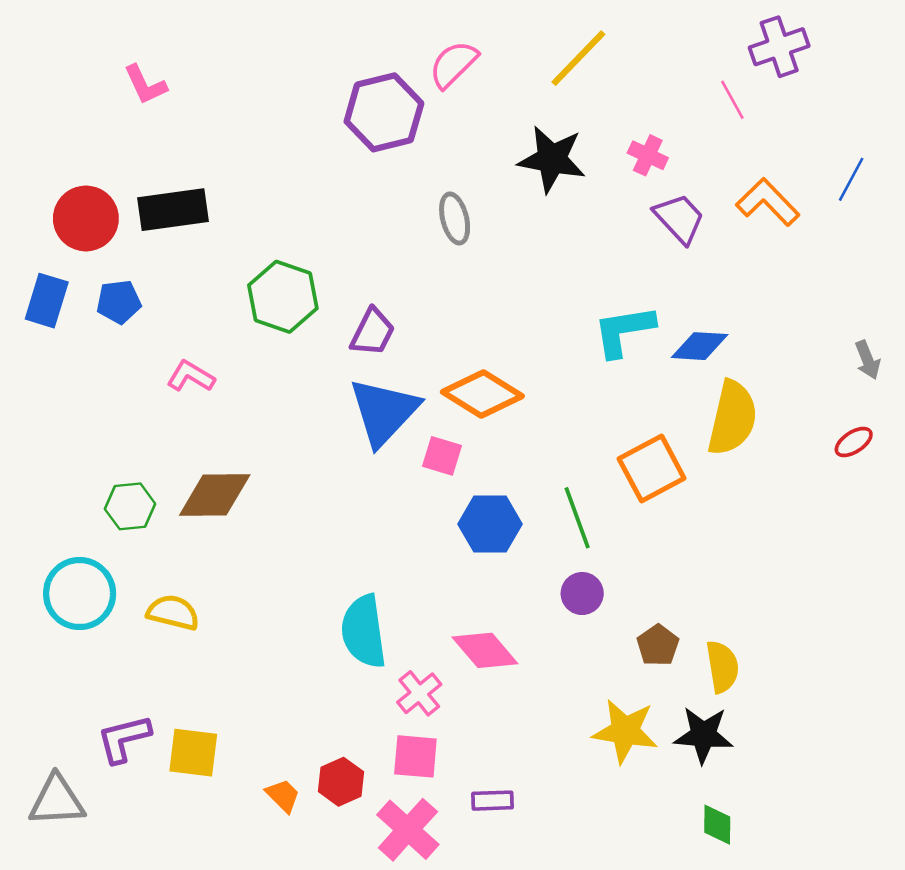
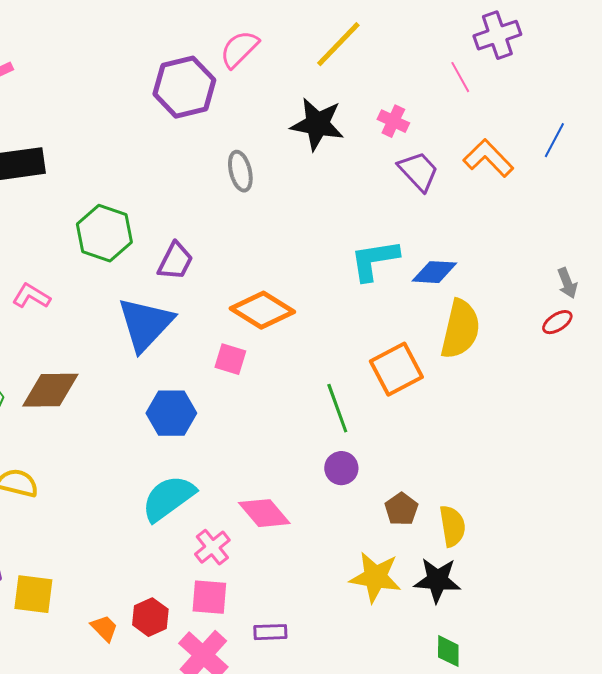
blue triangle: (384, 412) -> (145, 324), moved
red ellipse: (854, 442) -> (557, 322), moved
blue hexagon: (490, 524) -> (171, 413), moved
cyan semicircle: (364, 631) -> (168, 498), turned 62

